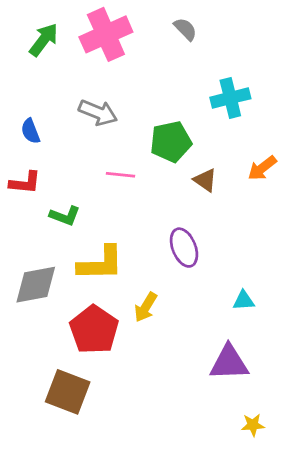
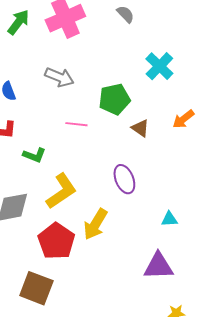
cyan cross: (230, 98) -> (159, 66), turned -32
yellow L-shape: (101, 263) -> (61, 191), turned -33
yellow arrow: (146, 307) -> (95, 224), size x1.4

